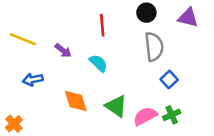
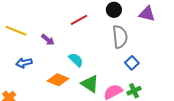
red line: (102, 25) -> (79, 20), turned 66
cyan semicircle: (98, 63) -> (76, 60), moved
orange diamond: (76, 101) -> (58, 80), turned -50

